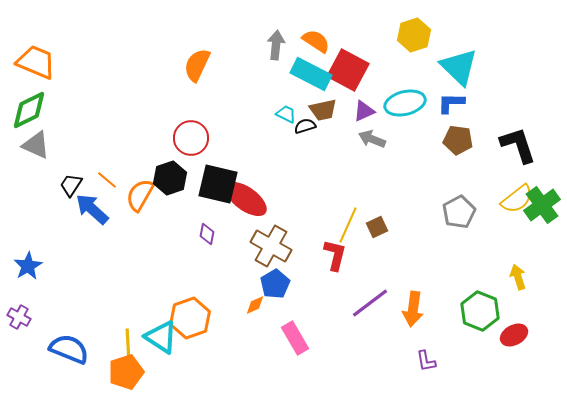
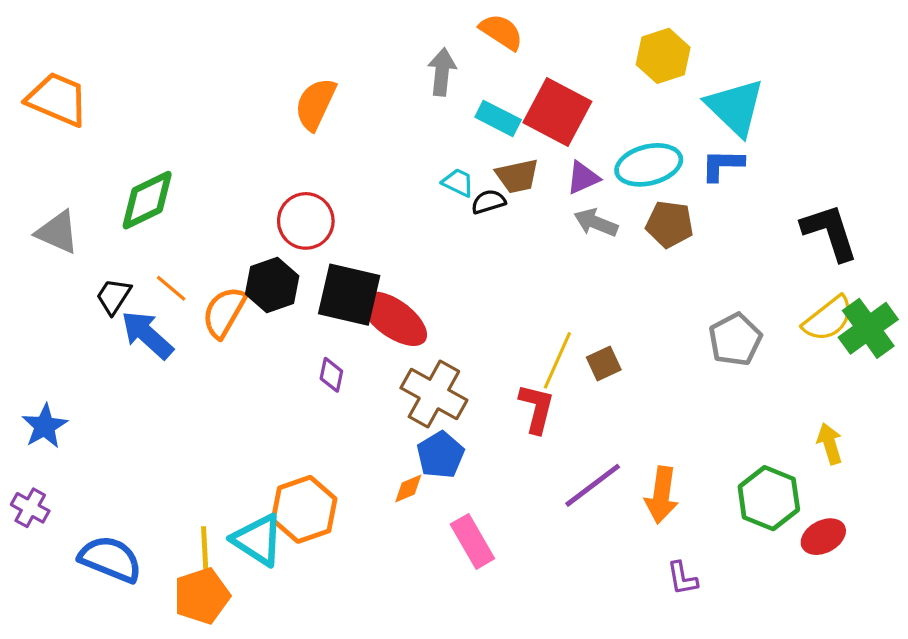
orange semicircle: (316, 41) -> (501, 32), moved
cyan rectangle: (311, 74) -> (498, 118), size x0.7
green diamond: (29, 110) -> (147, 200), moved
brown pentagon: (458, 140) -> (670, 224), moved

